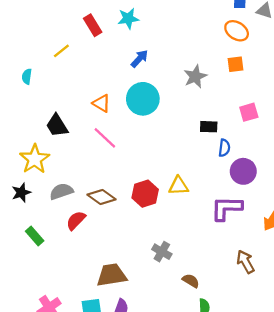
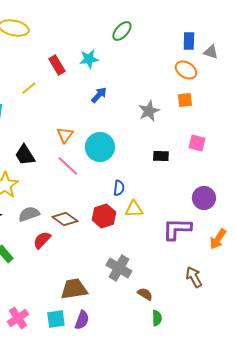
cyan circle: (143, 99) -> (100, 147), moved
orange triangle: (102, 103) -> (65, 135), turned 36
pink square: (249, 112) -> (197, 143), turned 30
blue semicircle: (224, 148) -> (119, 188), moved
purple circle: (243, 171) -> (204, 198), moved
gray cross: (162, 252) -> (119, 268), size x1.4

